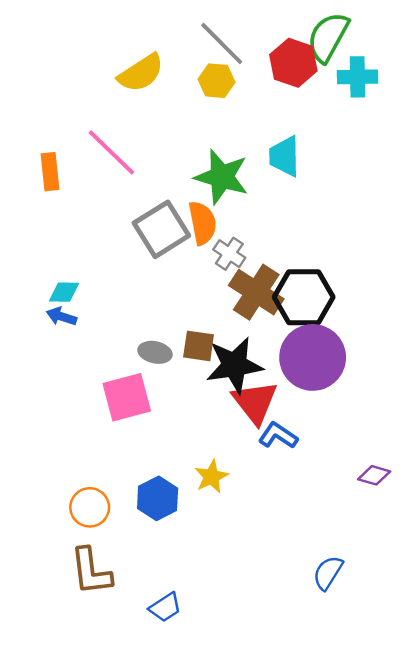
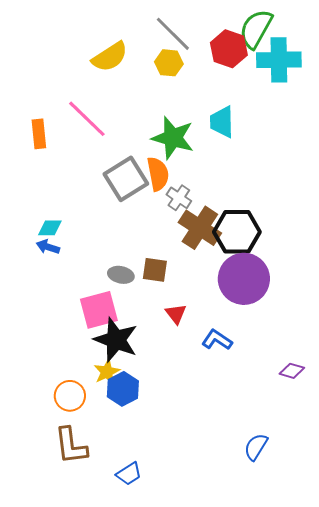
cyan cross: (357, 77) -> (279, 60), size x1.4
black star: (234, 365) -> (116, 340), moved, turned 30
red triangle: (255, 402) -> (176, 314), moved, size x0.6
yellow star: (211, 477) -> (107, 372), moved

